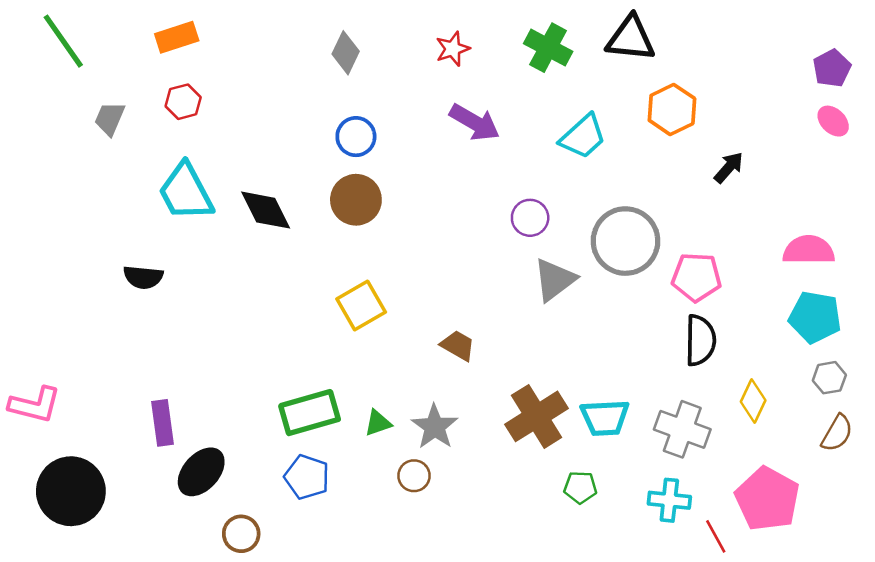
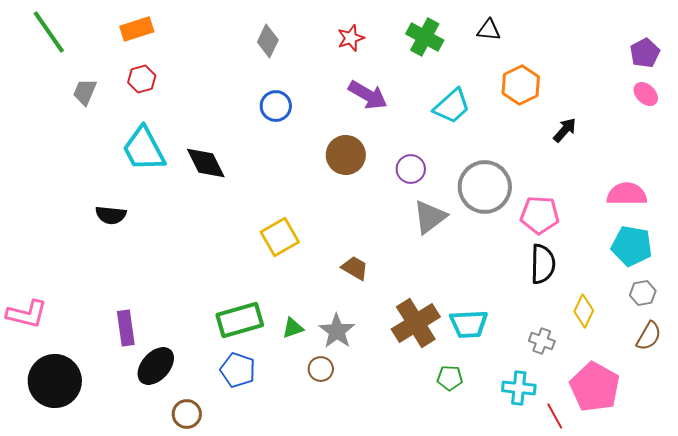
black triangle: (631, 39) -> (489, 30), size x0.6
brown circle: (356, 200) -> (346, 155), moved
gray cross: (682, 429) -> (542, 341), moved, size x0.6

